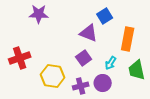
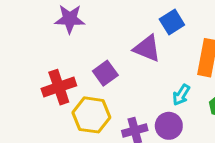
red cross: (20, 58) -> (59, 87), moved
purple square: (84, 58) -> (105, 73), moved

